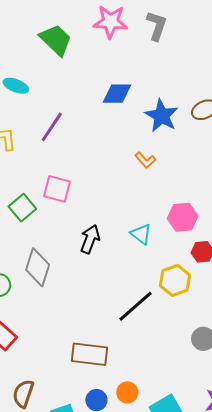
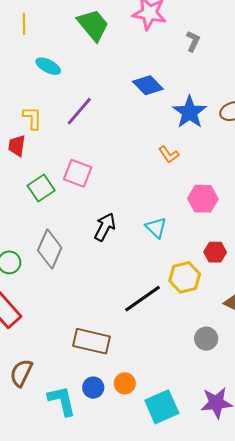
gray L-shape: (157, 26) -> (193, 41), moved, size x0.7
blue diamond: (117, 94) -> (148, 85), turned 40
pink hexagon: (183, 217) -> (203, 199), moved

